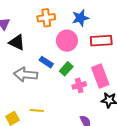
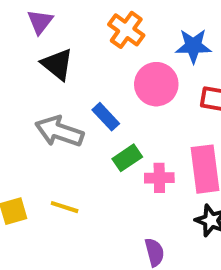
orange cross: (46, 18) -> (126, 30), turned 30
green rectangle: (66, 69) -> (127, 158), moved

